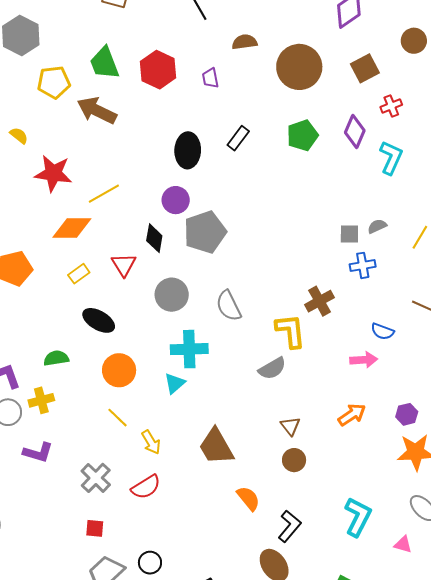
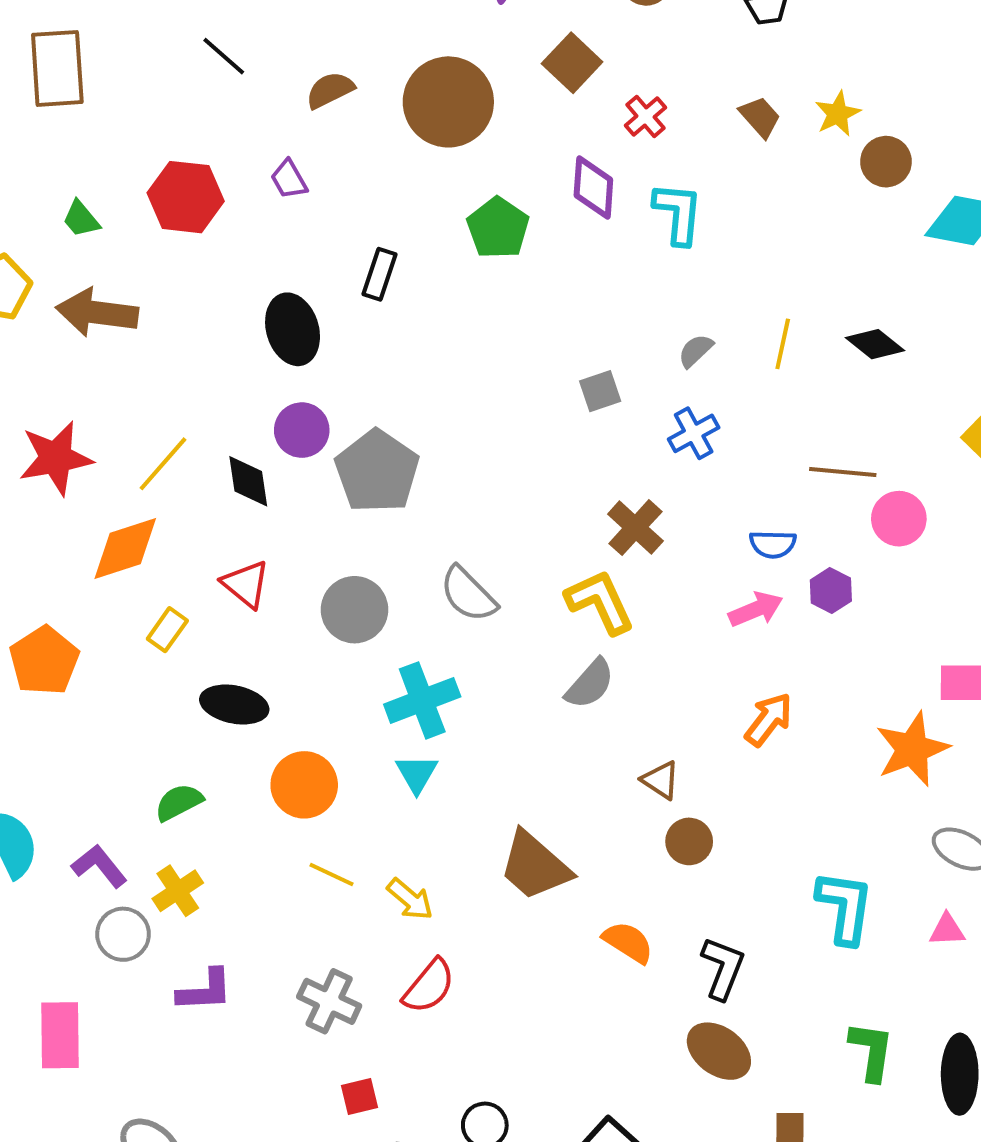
green trapezoid: (104, 63) -> (81, 219), size x0.6
gray square: (349, 234) -> (600, 391), moved
black diamond: (154, 238) -> (248, 481), moved
purple hexagon: (407, 414) -> (831, 590), moved

